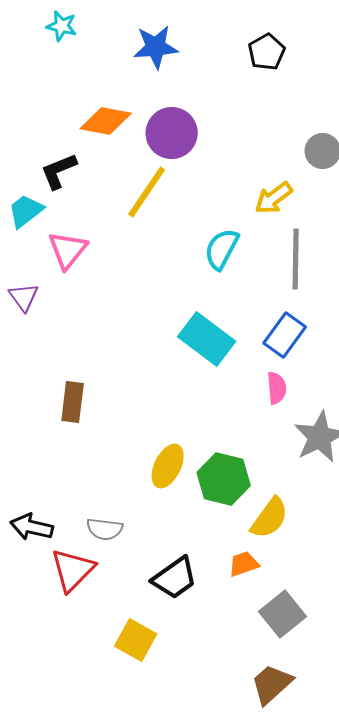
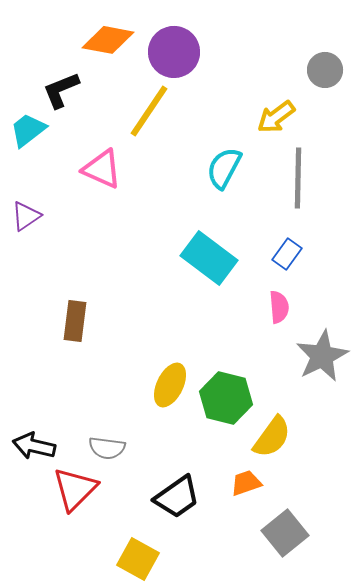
pink triangle: (68, 250) -> (102, 169), moved, turned -45
purple triangle: (24, 297) -> (26, 216), turned 32
blue rectangle: (285, 335) -> (287, 254), size x0.7

